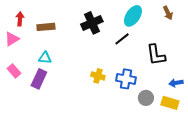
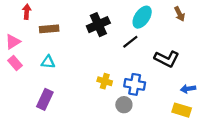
red arrow: (20, 19) -> (27, 12), moved
black L-shape: (156, 55) -> (167, 59), turned -55
pink rectangle: (14, 71) -> (15, 63), moved
purple rectangle: (39, 79) -> (45, 99), moved
gray circle: (146, 98) -> (124, 105), moved

